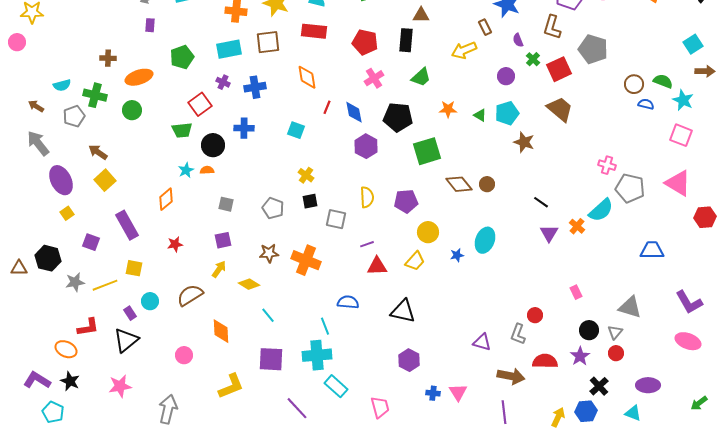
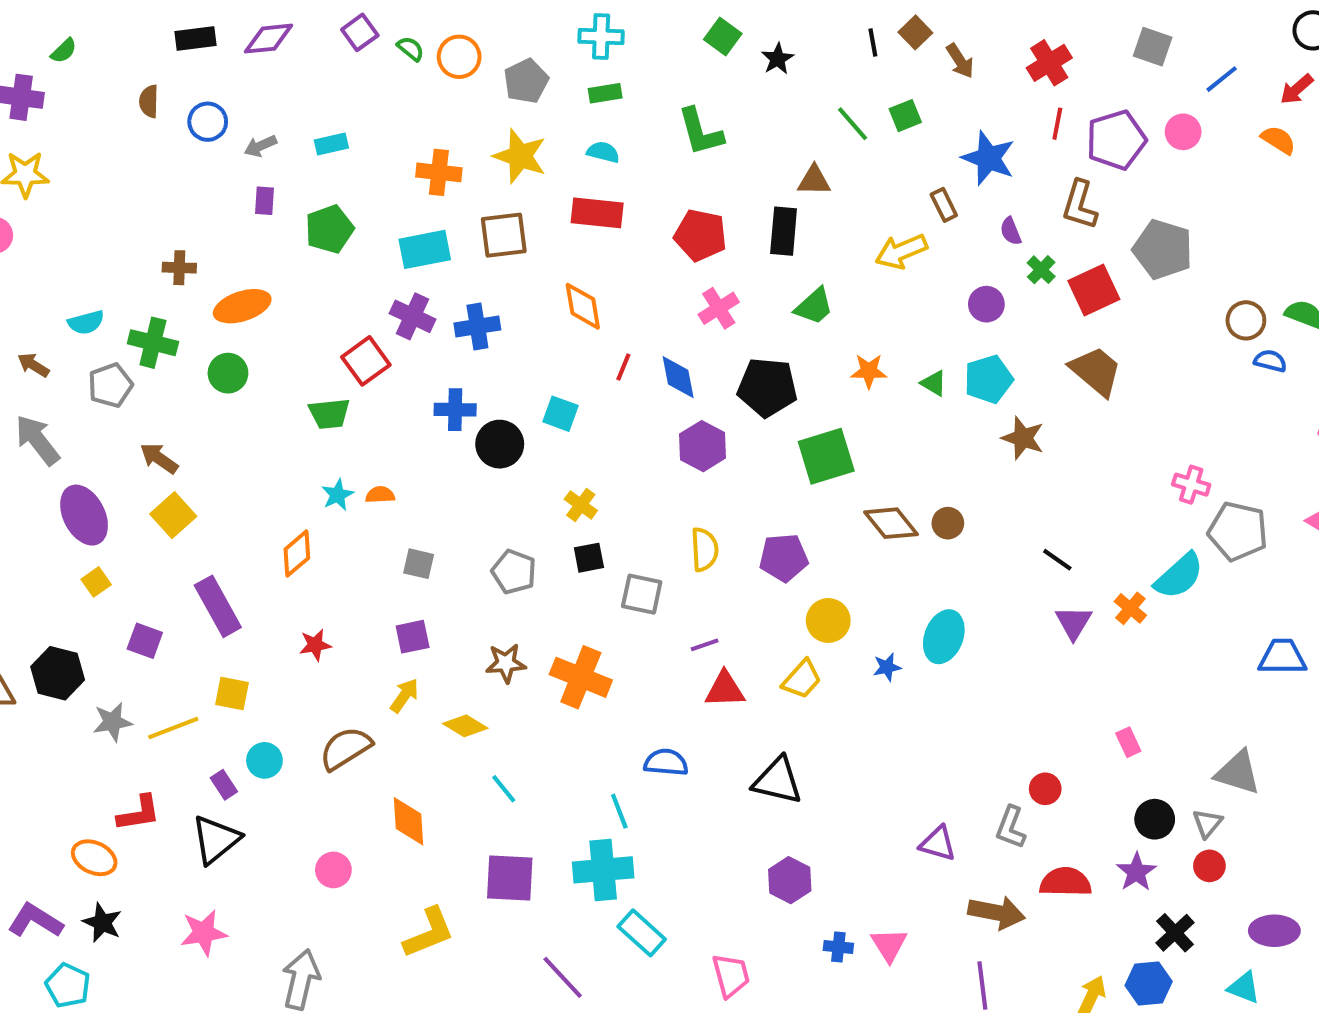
green pentagon: (182, 57) -> (329, 229), moved
purple cross: (223, 82) -> (413, 316), size x1.5
black circle: (213, 145) -> (500, 444), moved

